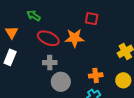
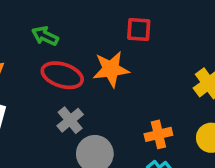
green arrow: (34, 16) -> (45, 36), moved
gray cross: (50, 63) -> (70, 120), turned -32

